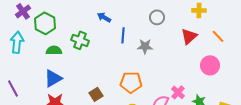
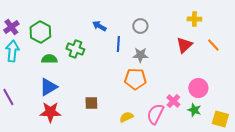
purple cross: (23, 11) -> (11, 27), moved
gray circle: (157, 17) -> (140, 26), moved
pink circle: (210, 65) -> (198, 88), moved
orange pentagon: (131, 82) -> (135, 79), moved
brown square: (96, 94) -> (91, 103), turned 32

